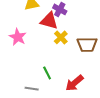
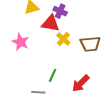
green line: (47, 73) -> (53, 75), turned 56

